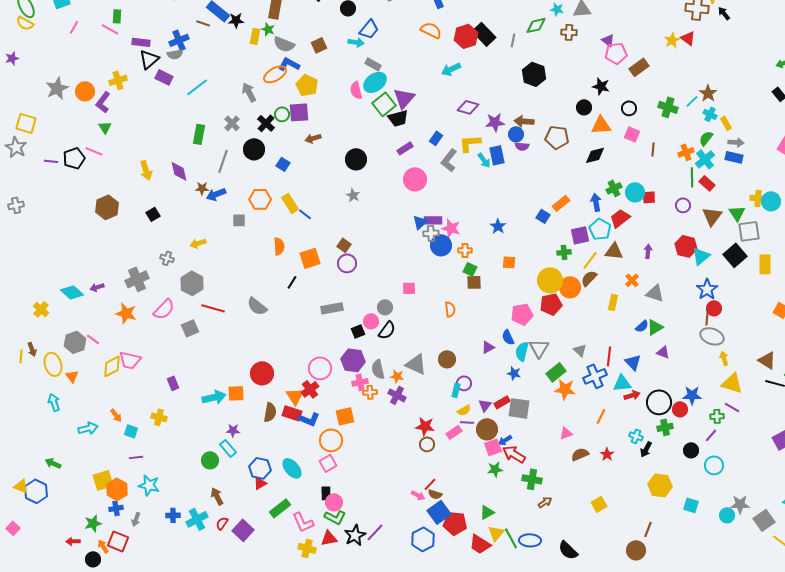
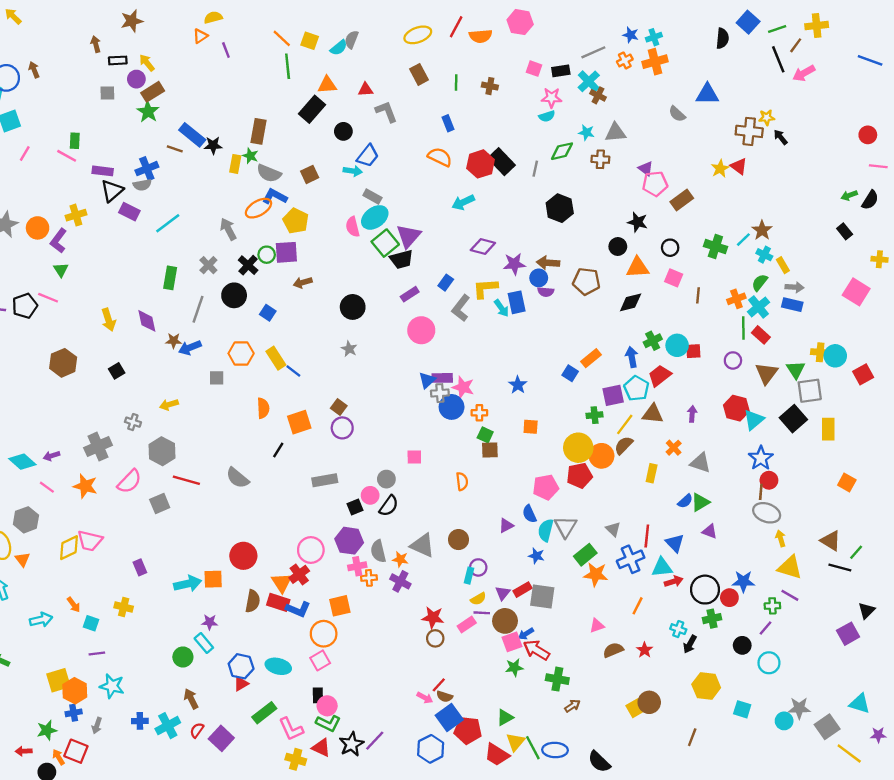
pink line: (93, 339) -> (47, 487), moved
cyan ellipse: (292, 468) -> (278, 666), turned -35
red triangle: (329, 538) -> (321, 748), turned 36
brown circle: (636, 550) -> (649, 702), moved

